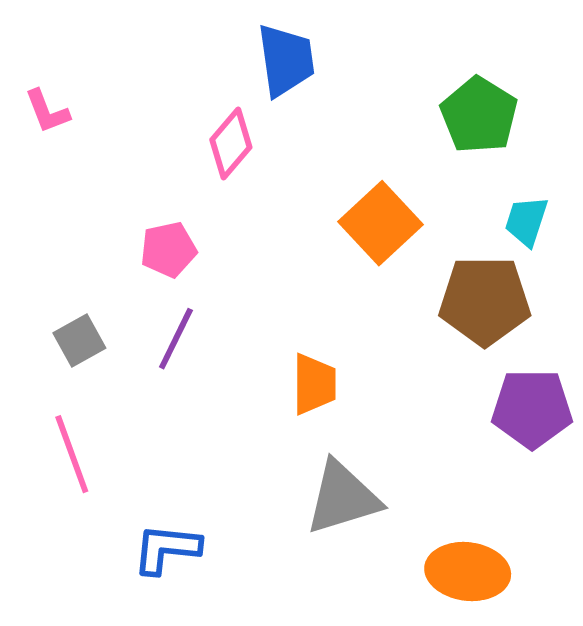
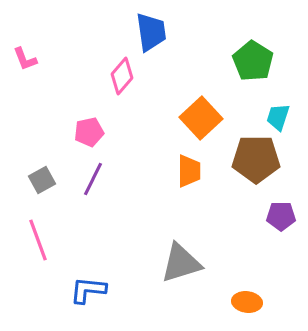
orange trapezoid: (314, 384) -> (189, 171), moved
purple pentagon: (532, 409) -> (281, 216), size x0.7
orange ellipse: (468, 572) -> (247, 302), size x0.7

